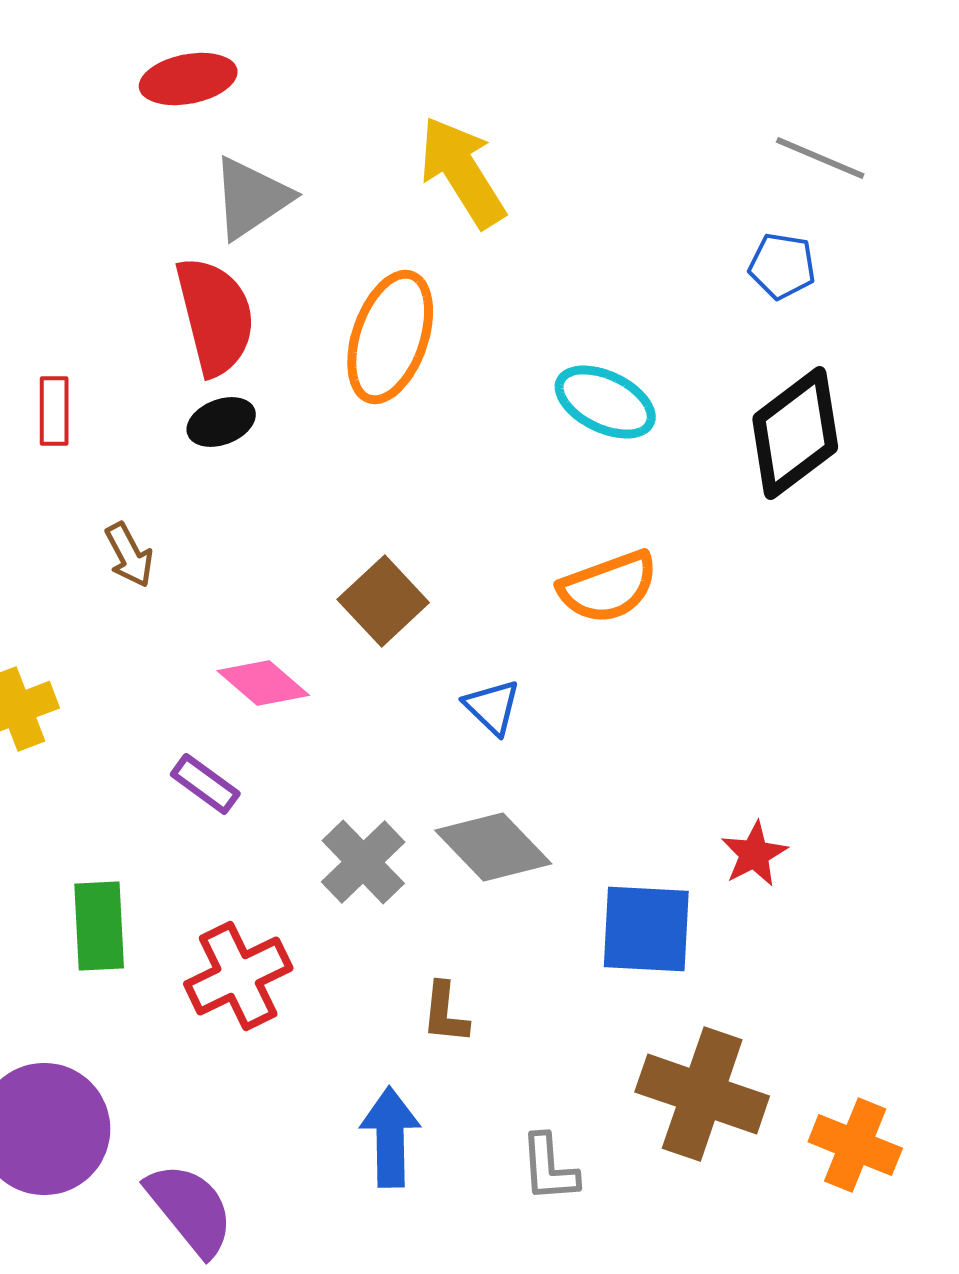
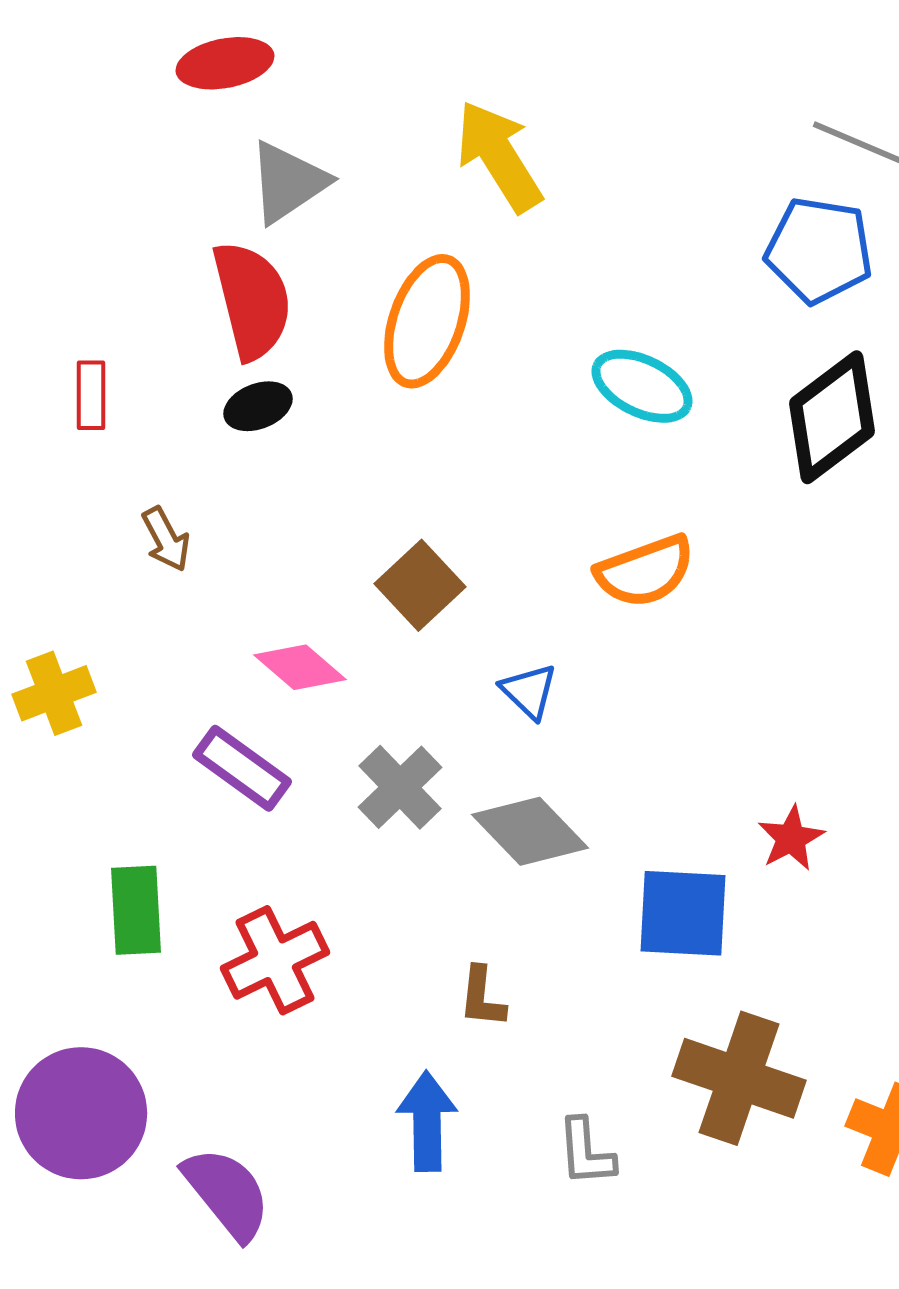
blue pentagon: (782, 266) -> (819, 250), size x1.6
purple rectangle: (205, 784) -> (242, 768), size x1.4
gray cross: (363, 862) -> (400, 787), moved

